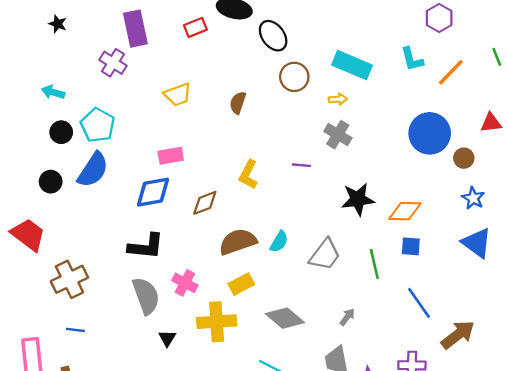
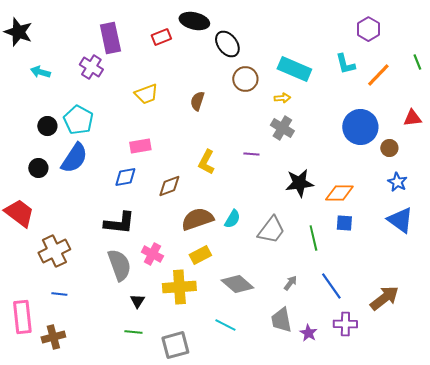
black star: (58, 24) -> (18, 32), moved, size x1.8
cyan arrow: (53, 92) -> (40, 72), moved
blue diamond: (153, 192) -> (125, 177), size x0.7
blue line: (419, 303) -> (331, 286), moved

